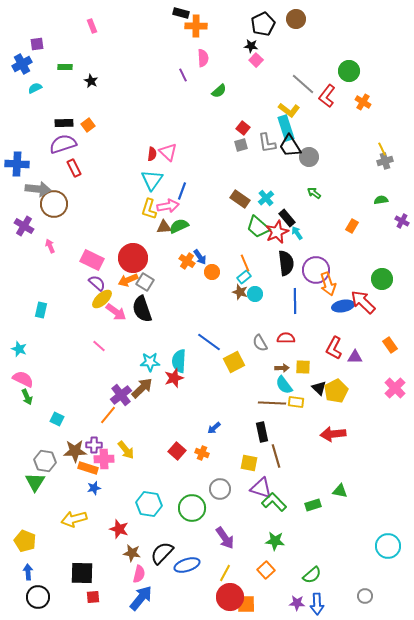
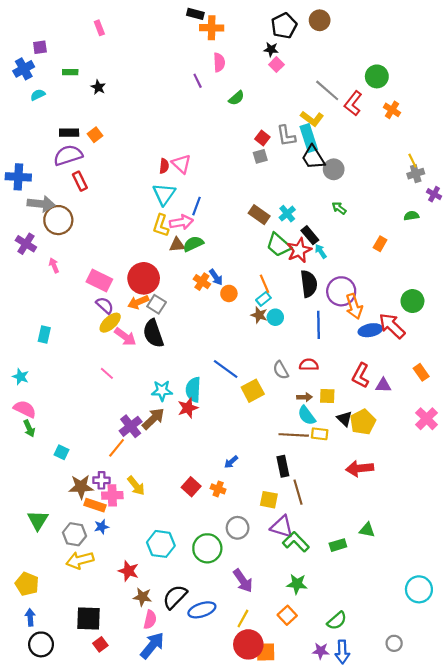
gray L-shape: (267, 143) -> (286, 136), moved
purple cross: (402, 221) -> (434, 194), moved
gray hexagon: (45, 461) -> (74, 534), moved
red square: (93, 597) -> (100, 644), turned -32

